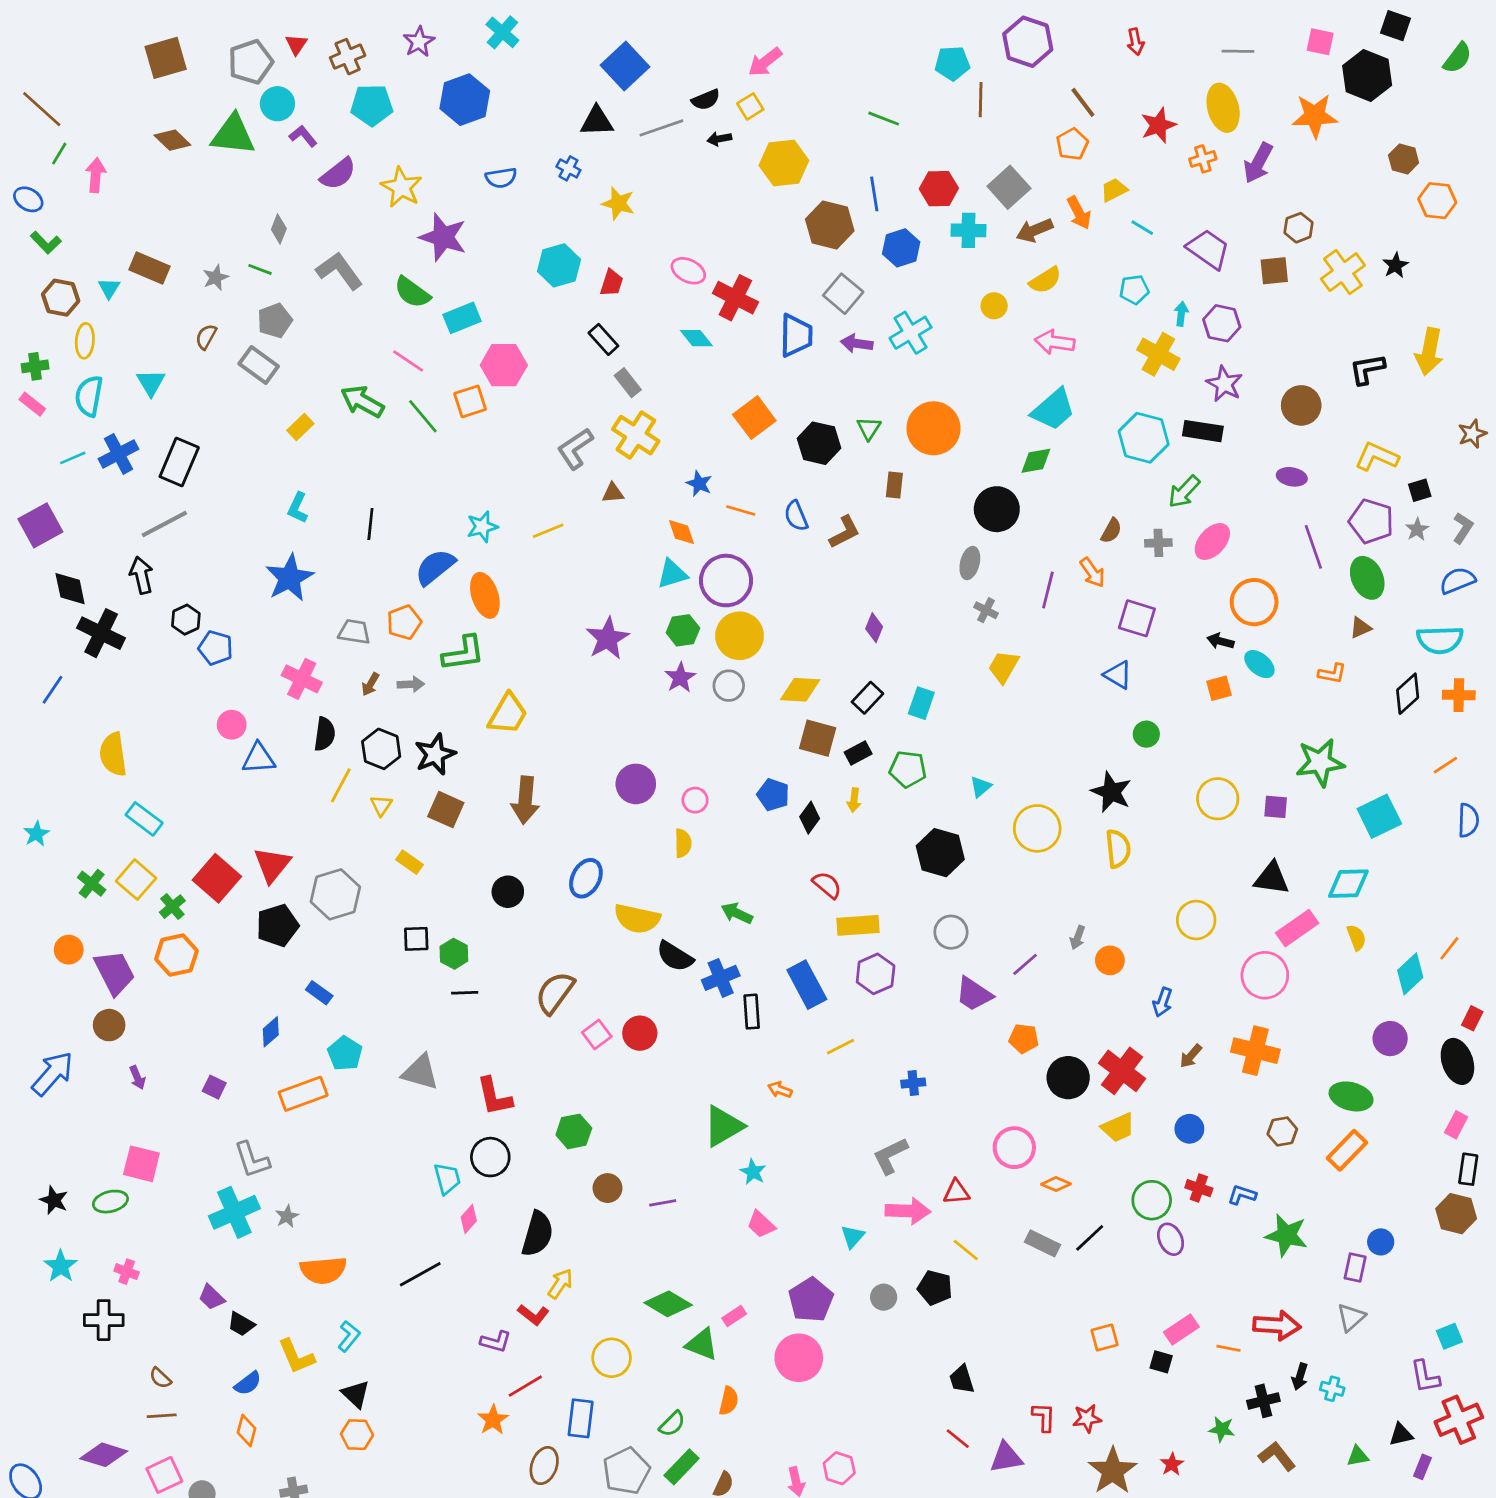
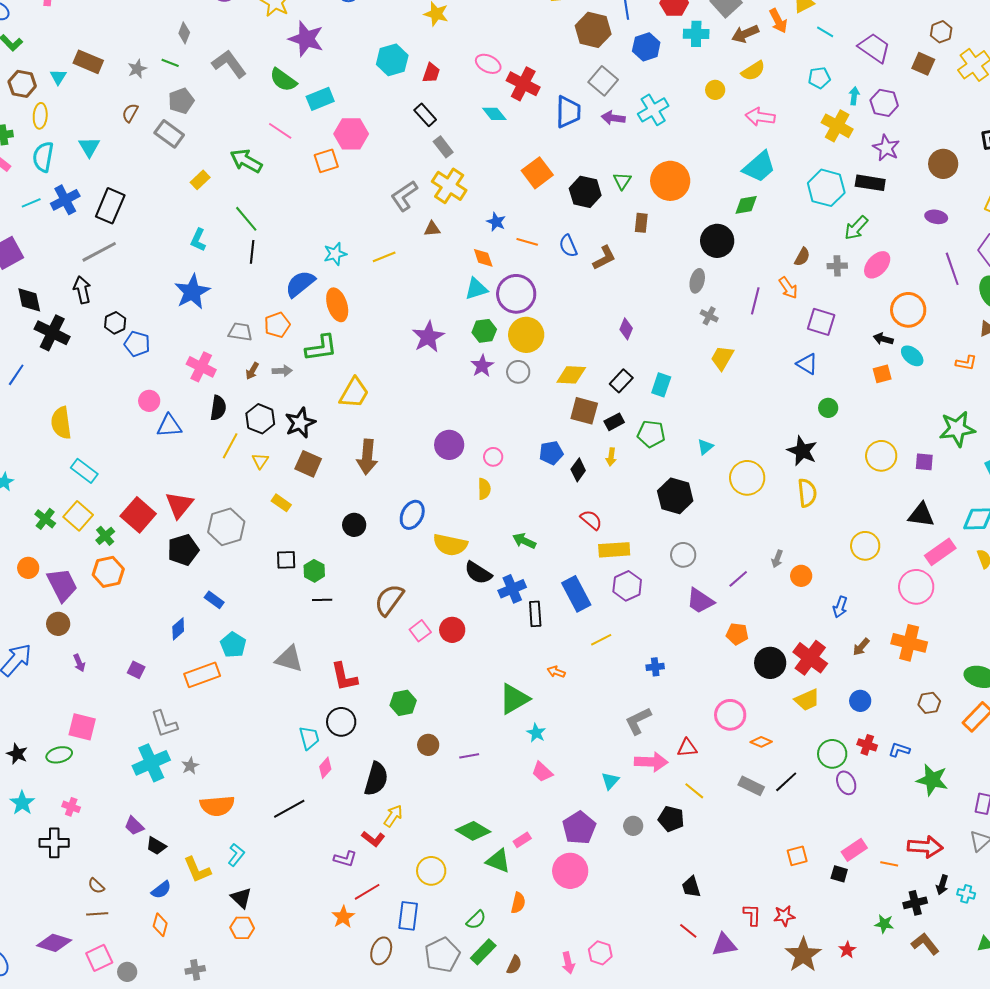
brown square: (1274, 271) -> (923, 64), turned 30
green line: (423, 416) -> (246, 219), moved
blue pentagon: (773, 795) -> (551, 453), turned -30

